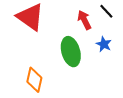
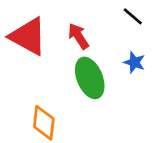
red arrow: (84, 20) -> (78, 36), moved

